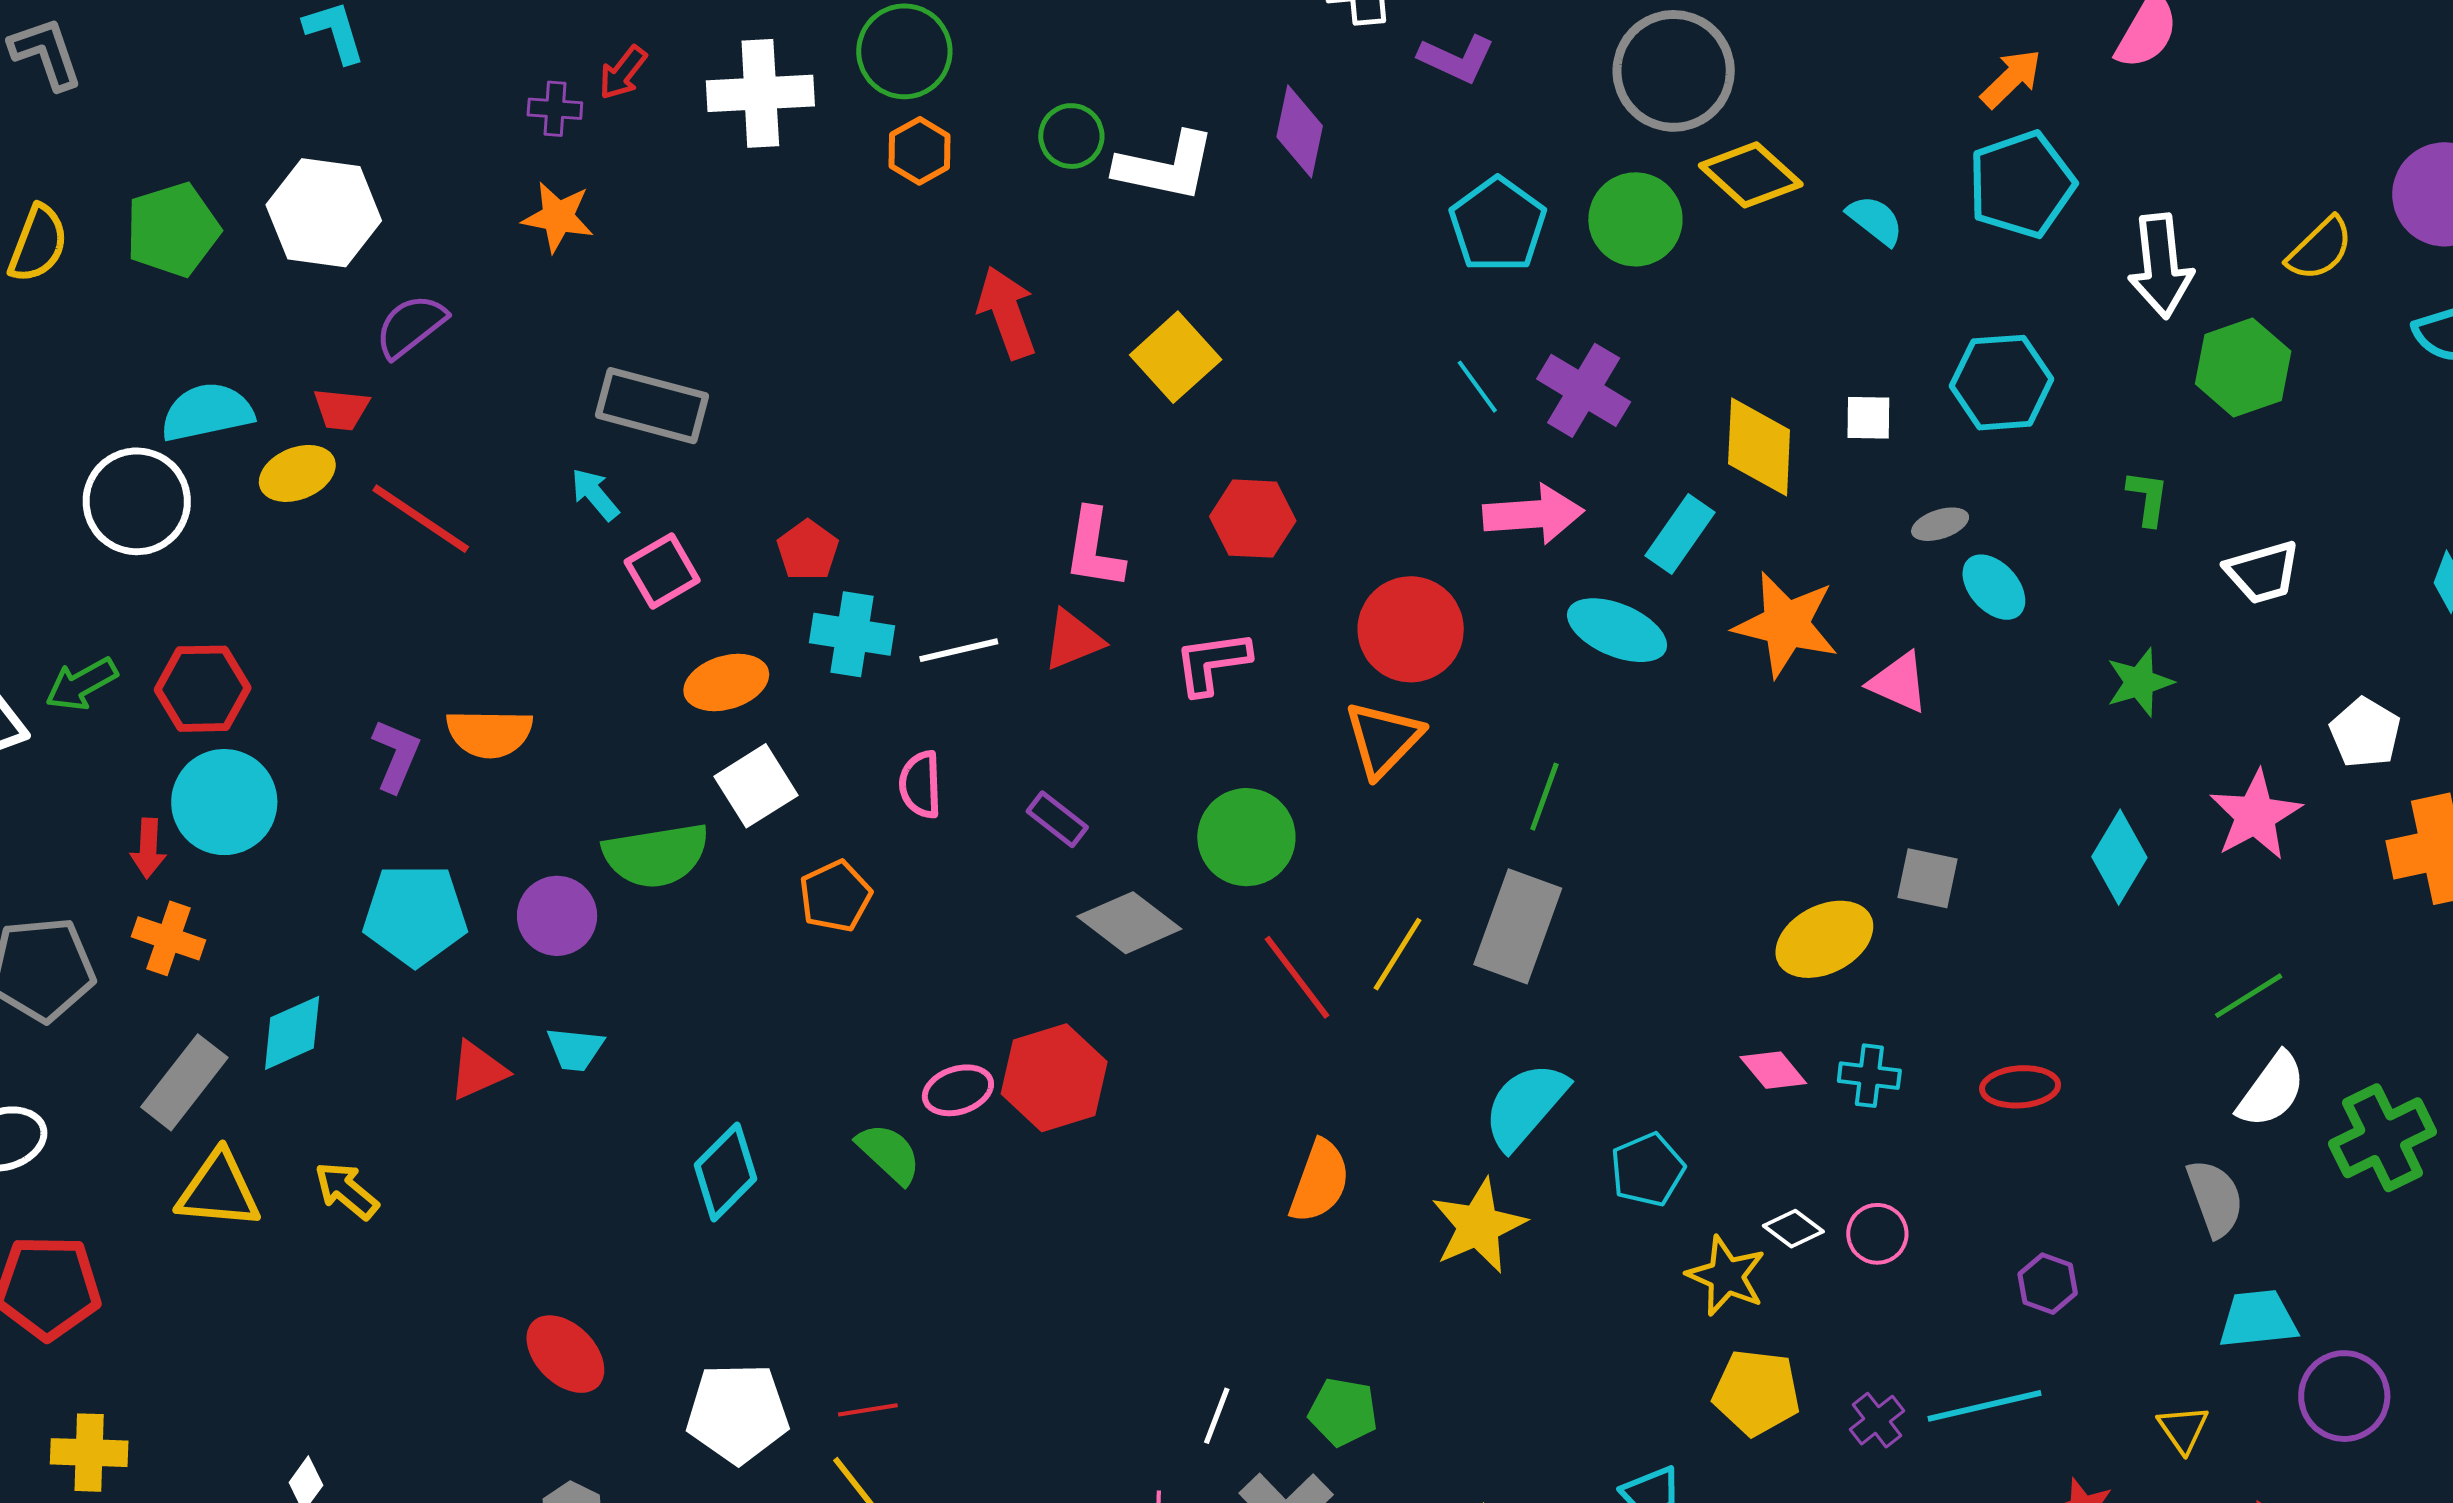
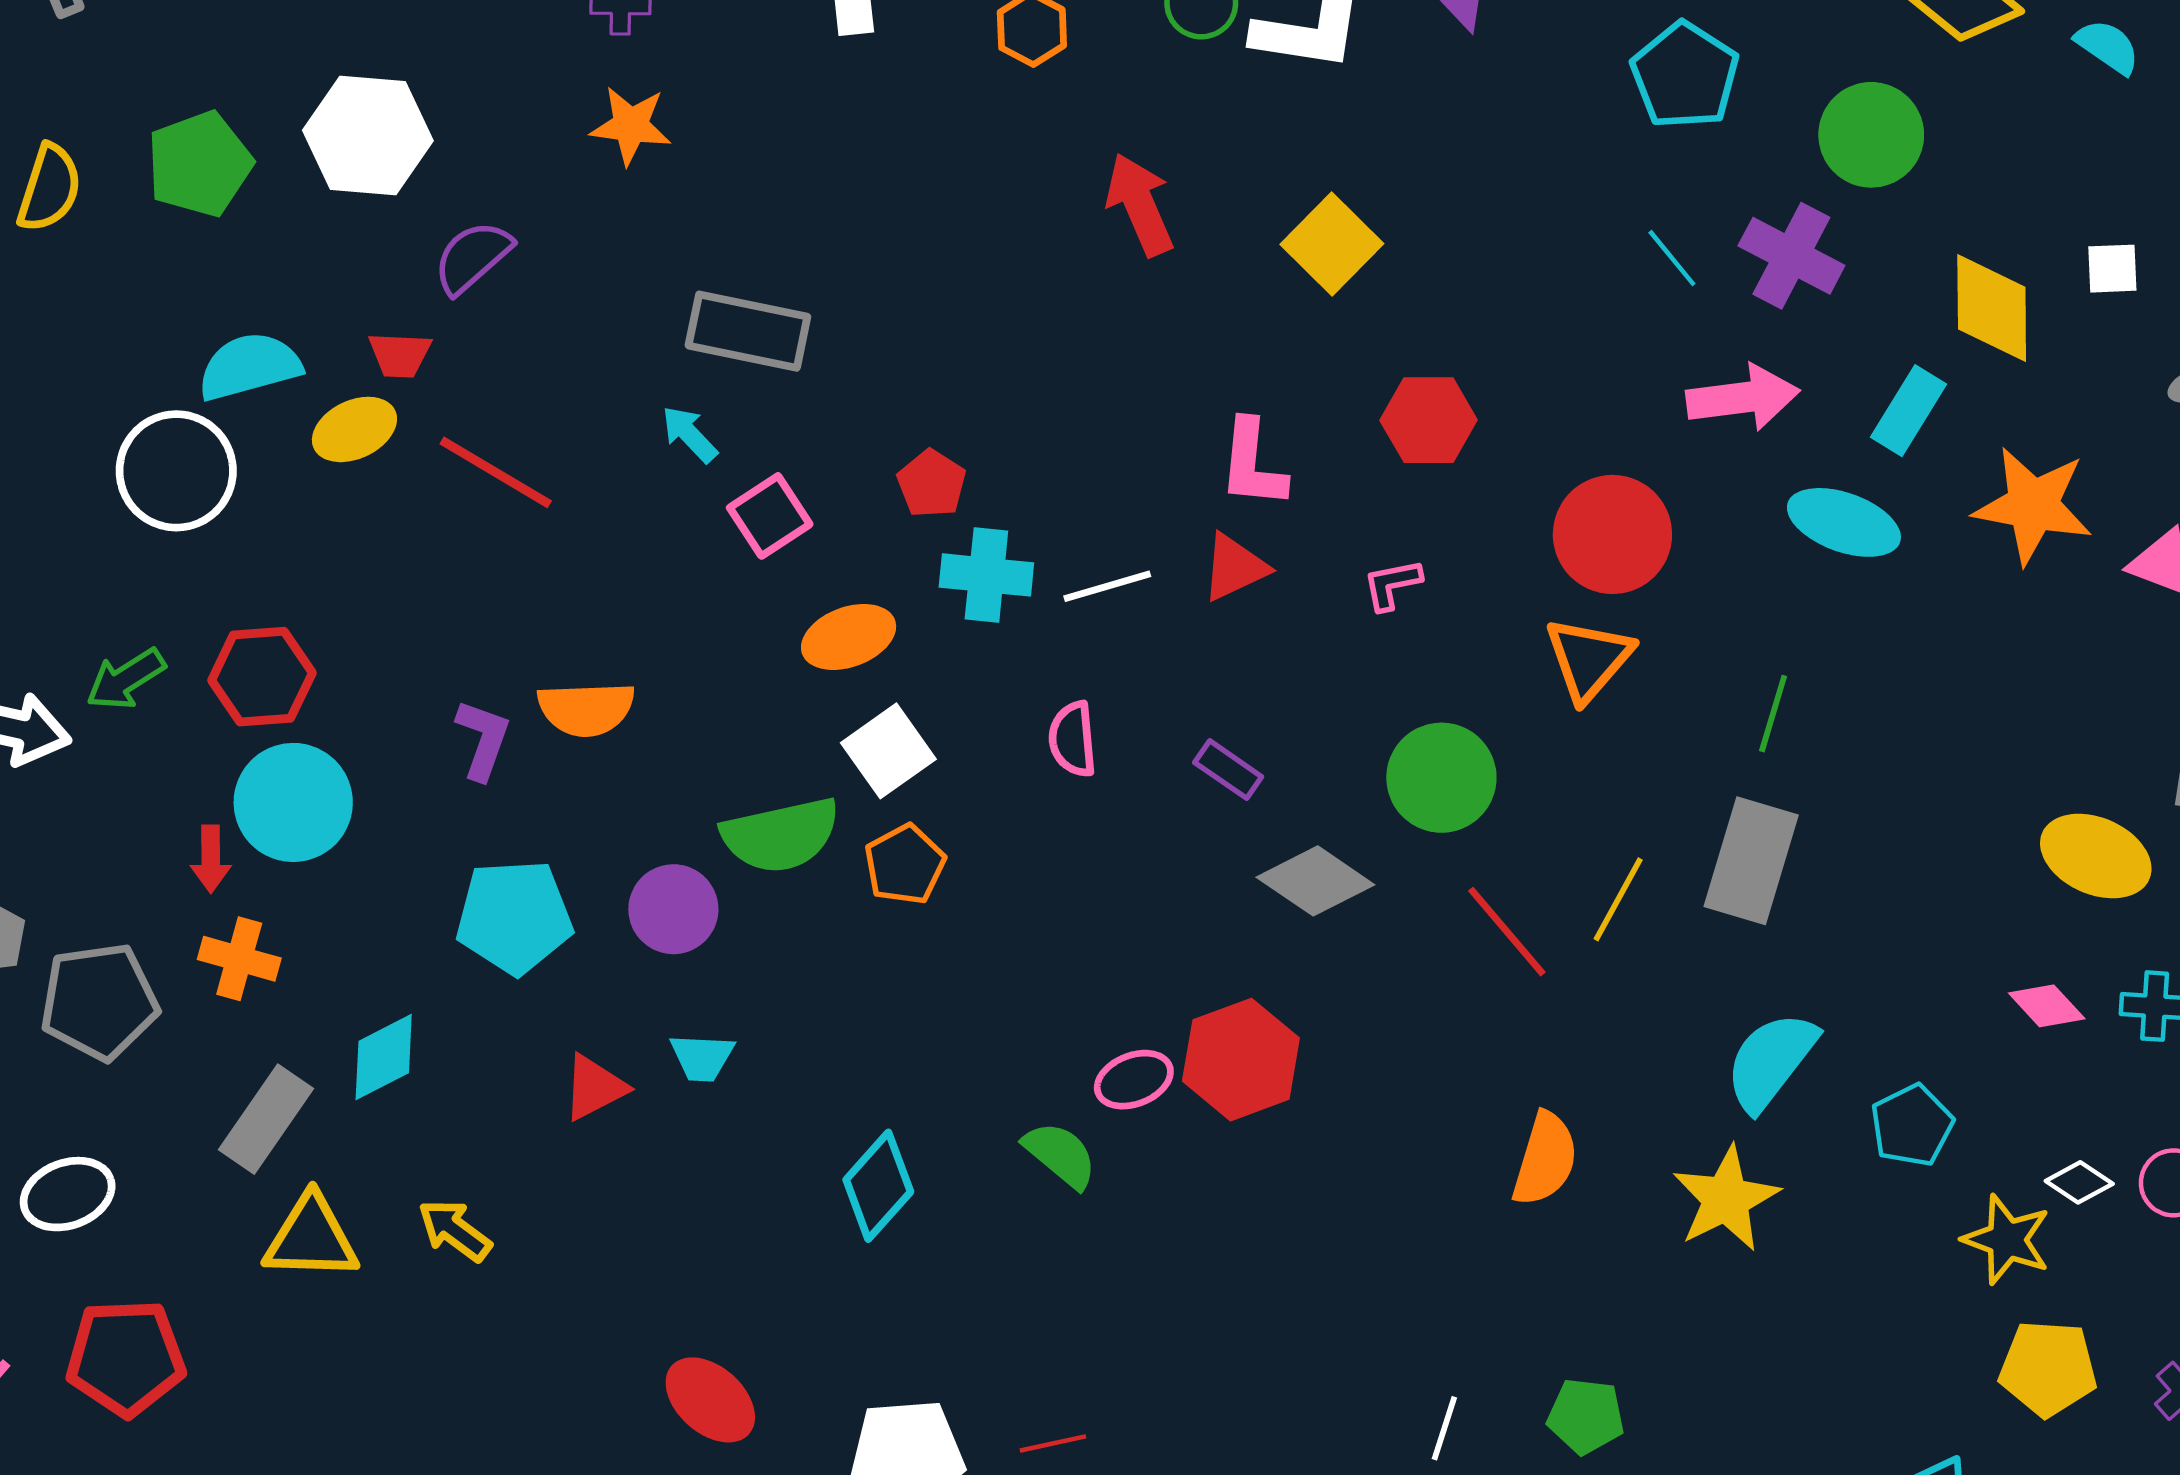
green circle: (1635, 219) -> (1871, 135), moved
pink L-shape: (1212, 663) -> (1392, 584), size x0.7
orange pentagon: (835, 896) -> (905, 865), moved
yellow ellipse: (1824, 939) -> (2096, 856), turned 54

